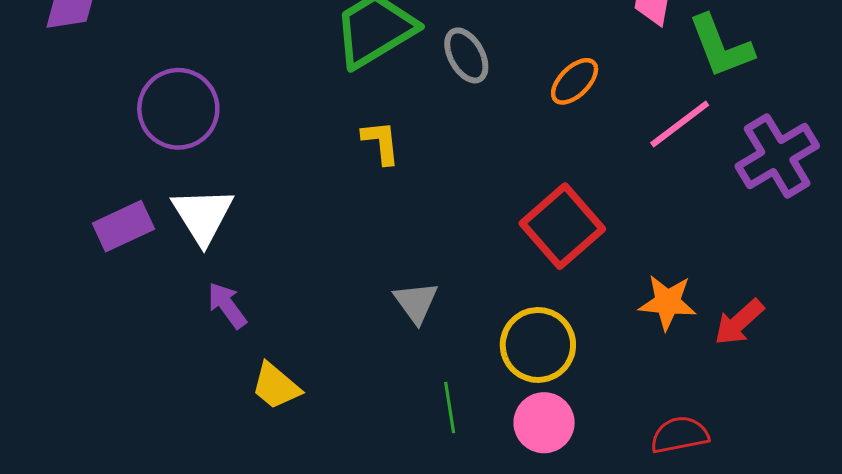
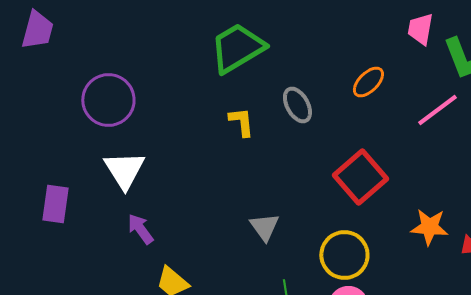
gray ellipse: (466, 55) -> (297, 105), moved
purple rectangle: (123, 226) -> (55, 204), moved, turned -57

